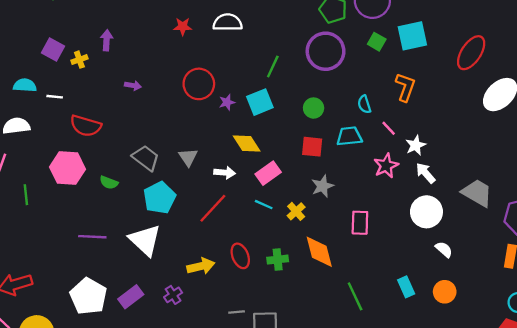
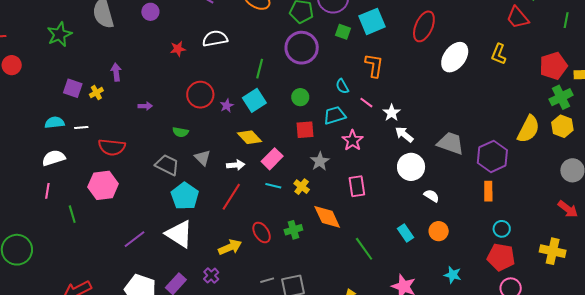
pink star: (386, 166) -> (353, 140), moved
green semicircle: (109, 183) -> (180, 132), moved
purple line: (92, 237) -> (134, 239), turned -30

